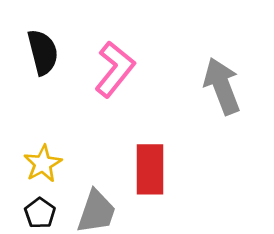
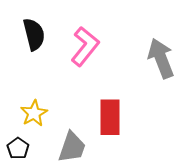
black pentagon: (40, 213) -> (18, 148), moved

